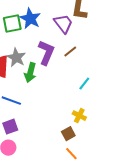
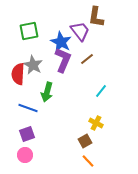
blue star: (30, 19) -> (61, 42), moved
green arrow: (30, 73) -> (47, 92), moved

